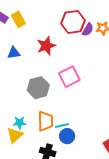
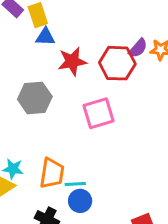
red hexagon: (73, 22) -> (117, 63), moved
blue triangle: (14, 53) -> (45, 37), moved
gray hexagon: (38, 88) -> (35, 98), moved

